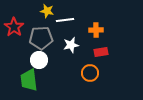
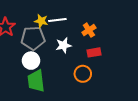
yellow star: (47, 11) -> (41, 21), moved
orange cross: (96, 30) -> (89, 30), turned -32
green trapezoid: (29, 80) -> (36, 81), moved

